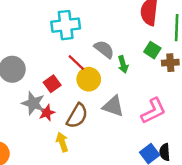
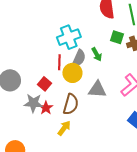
cyan cross: (66, 25) -> (69, 37), moved
gray semicircle: (104, 49) -> (79, 58), moved, turned 90
red line: (76, 63) -> (59, 62), turned 63
yellow arrow: (62, 142) -> (64, 128), turned 70

